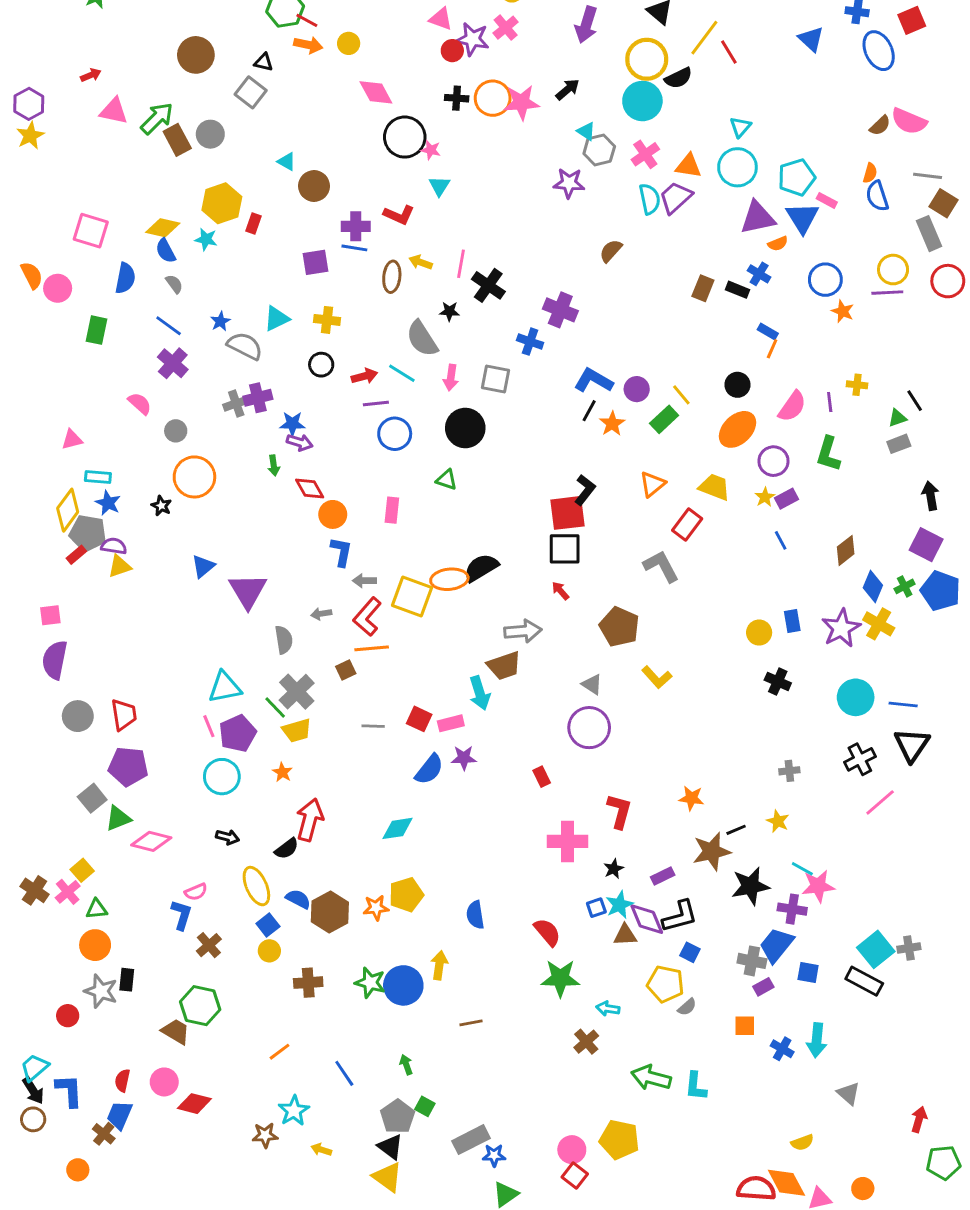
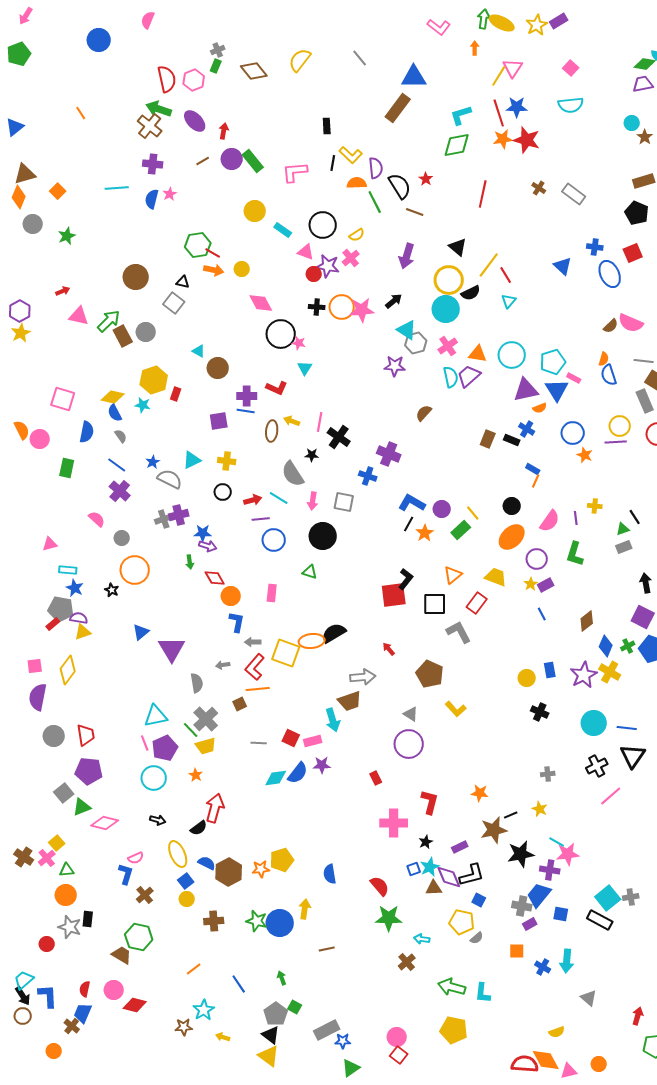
cyan triangle: (740, 127) -> (509, 301), moved
cyan triangle: (586, 131) -> (407, 330), size x1.5
yellow diamond: (68, 510) -> (68, 670), moved
black square: (565, 549) -> (435, 604), moved
cyan diamond: (398, 828) -> (276, 778), moved
yellow pentagon: (619, 1140) -> (454, 1030), moved

